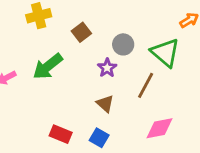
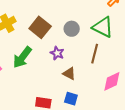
brown square: (81, 32) -> (40, 27), size x1.5
purple star: (107, 68) -> (57, 53), moved

